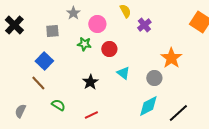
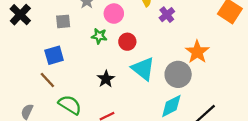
blue square: (44, 61) -> (54, 55), turned 30
cyan triangle: (123, 73) -> (143, 69), size x1.6
gray circle: (154, 78) -> (178, 74), size x1.5
green semicircle: (58, 105) -> (70, 105), size x1.5

